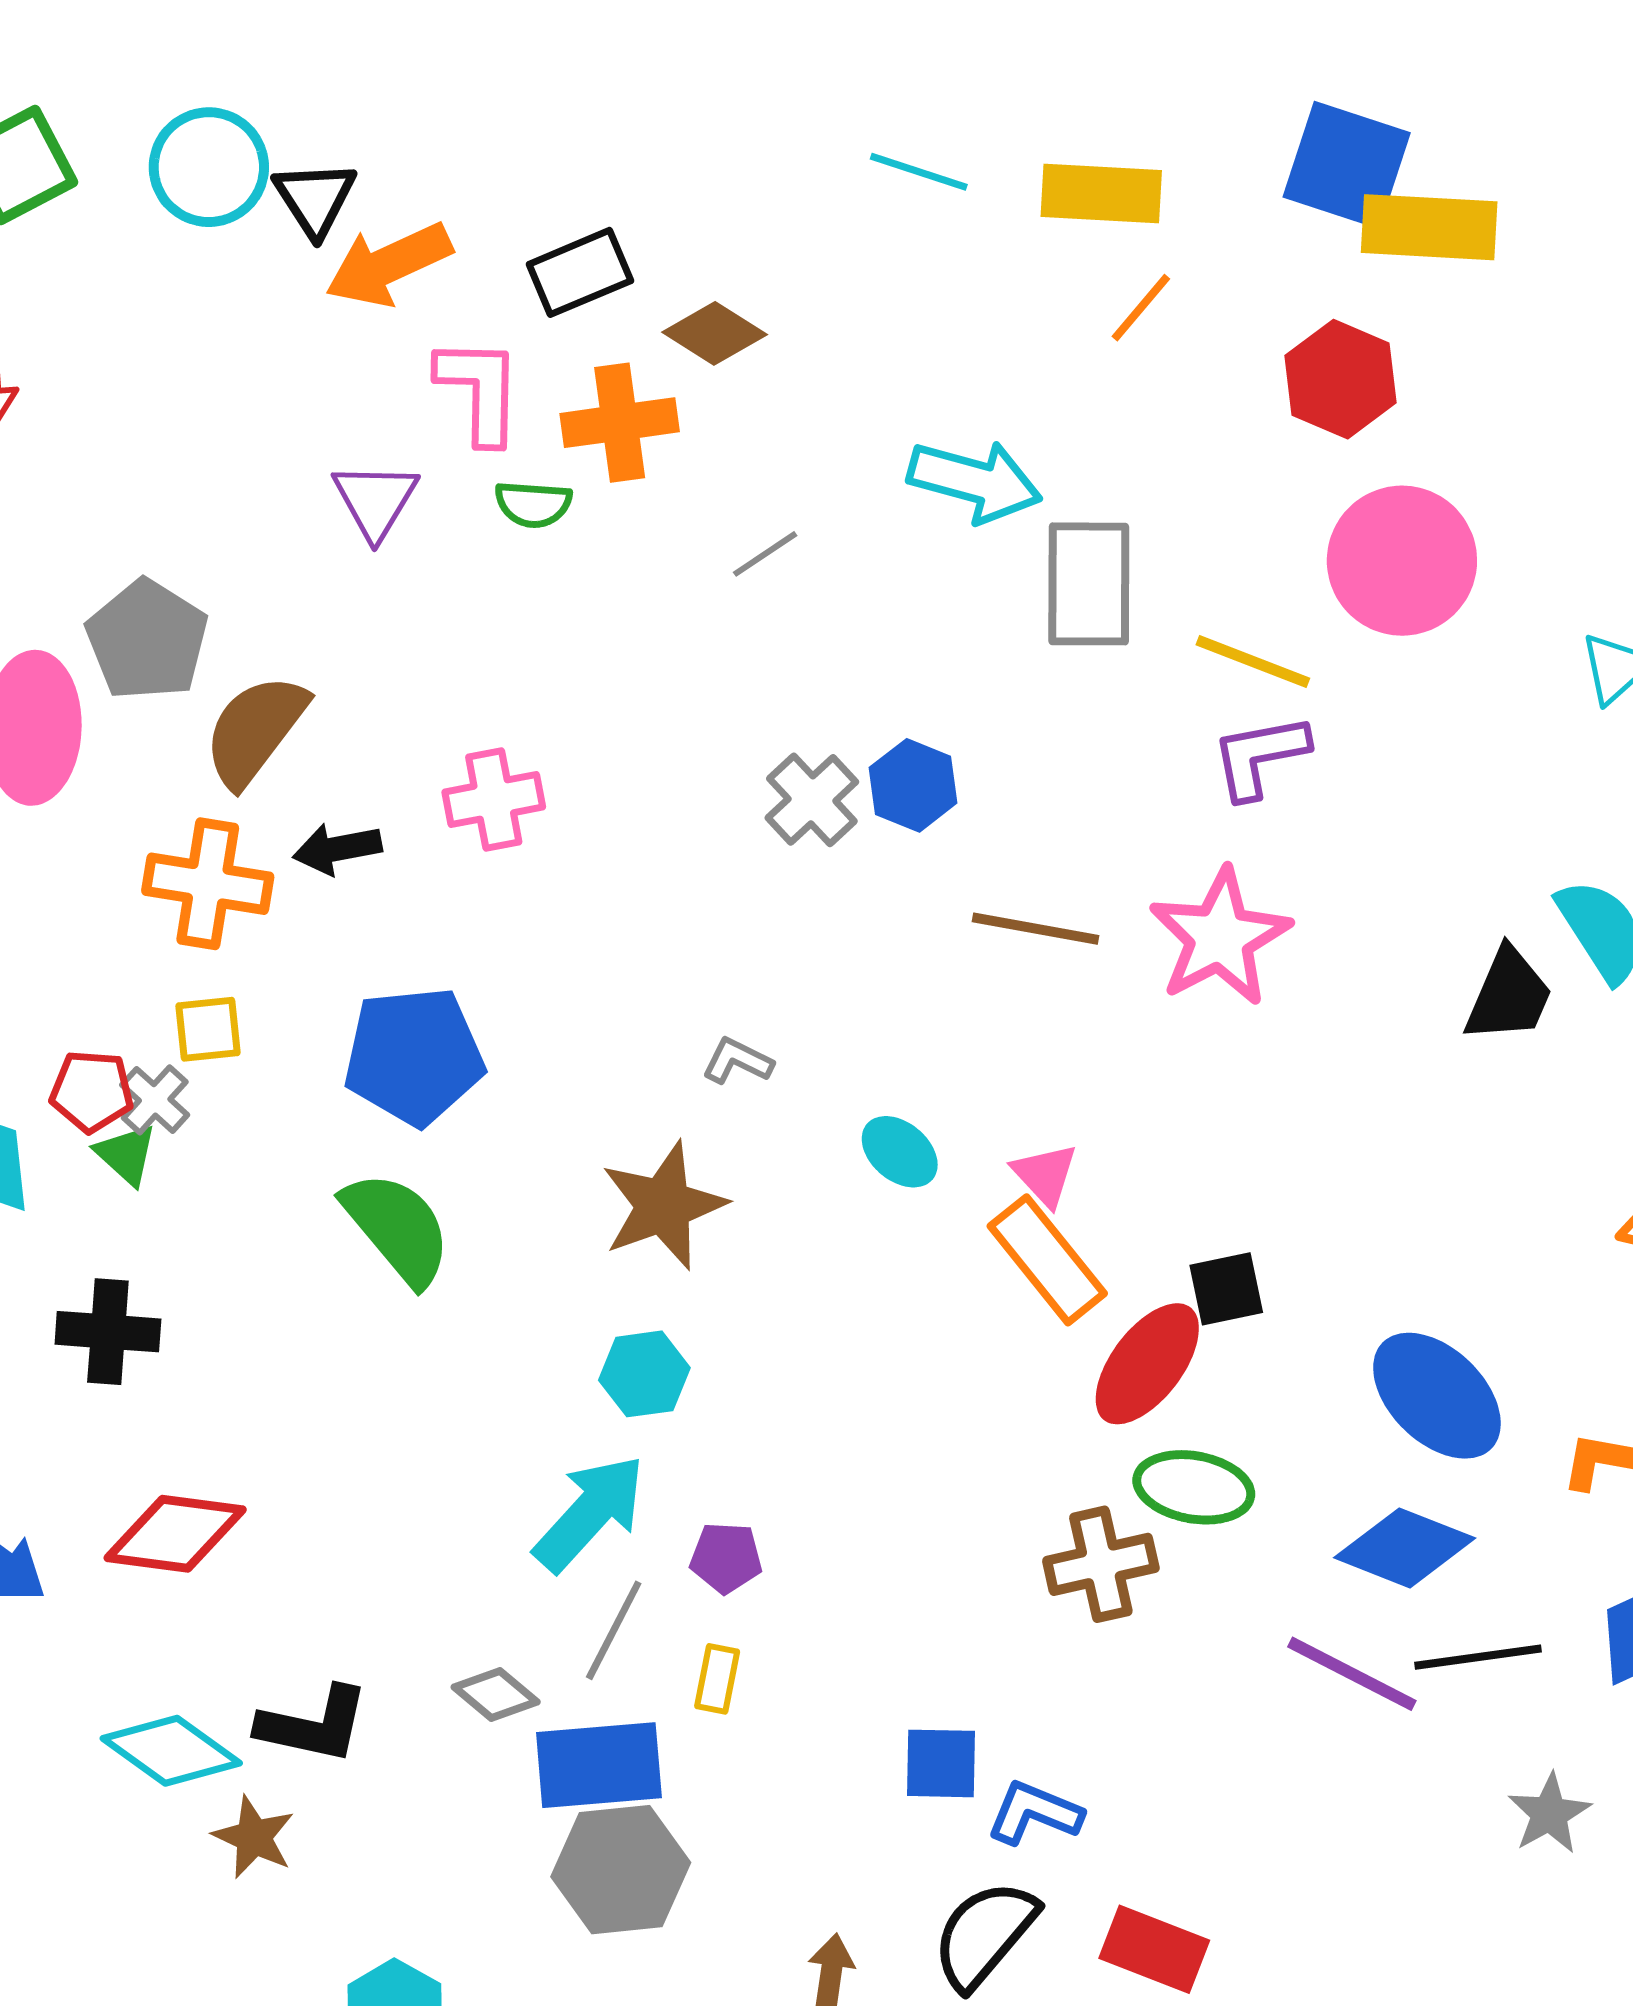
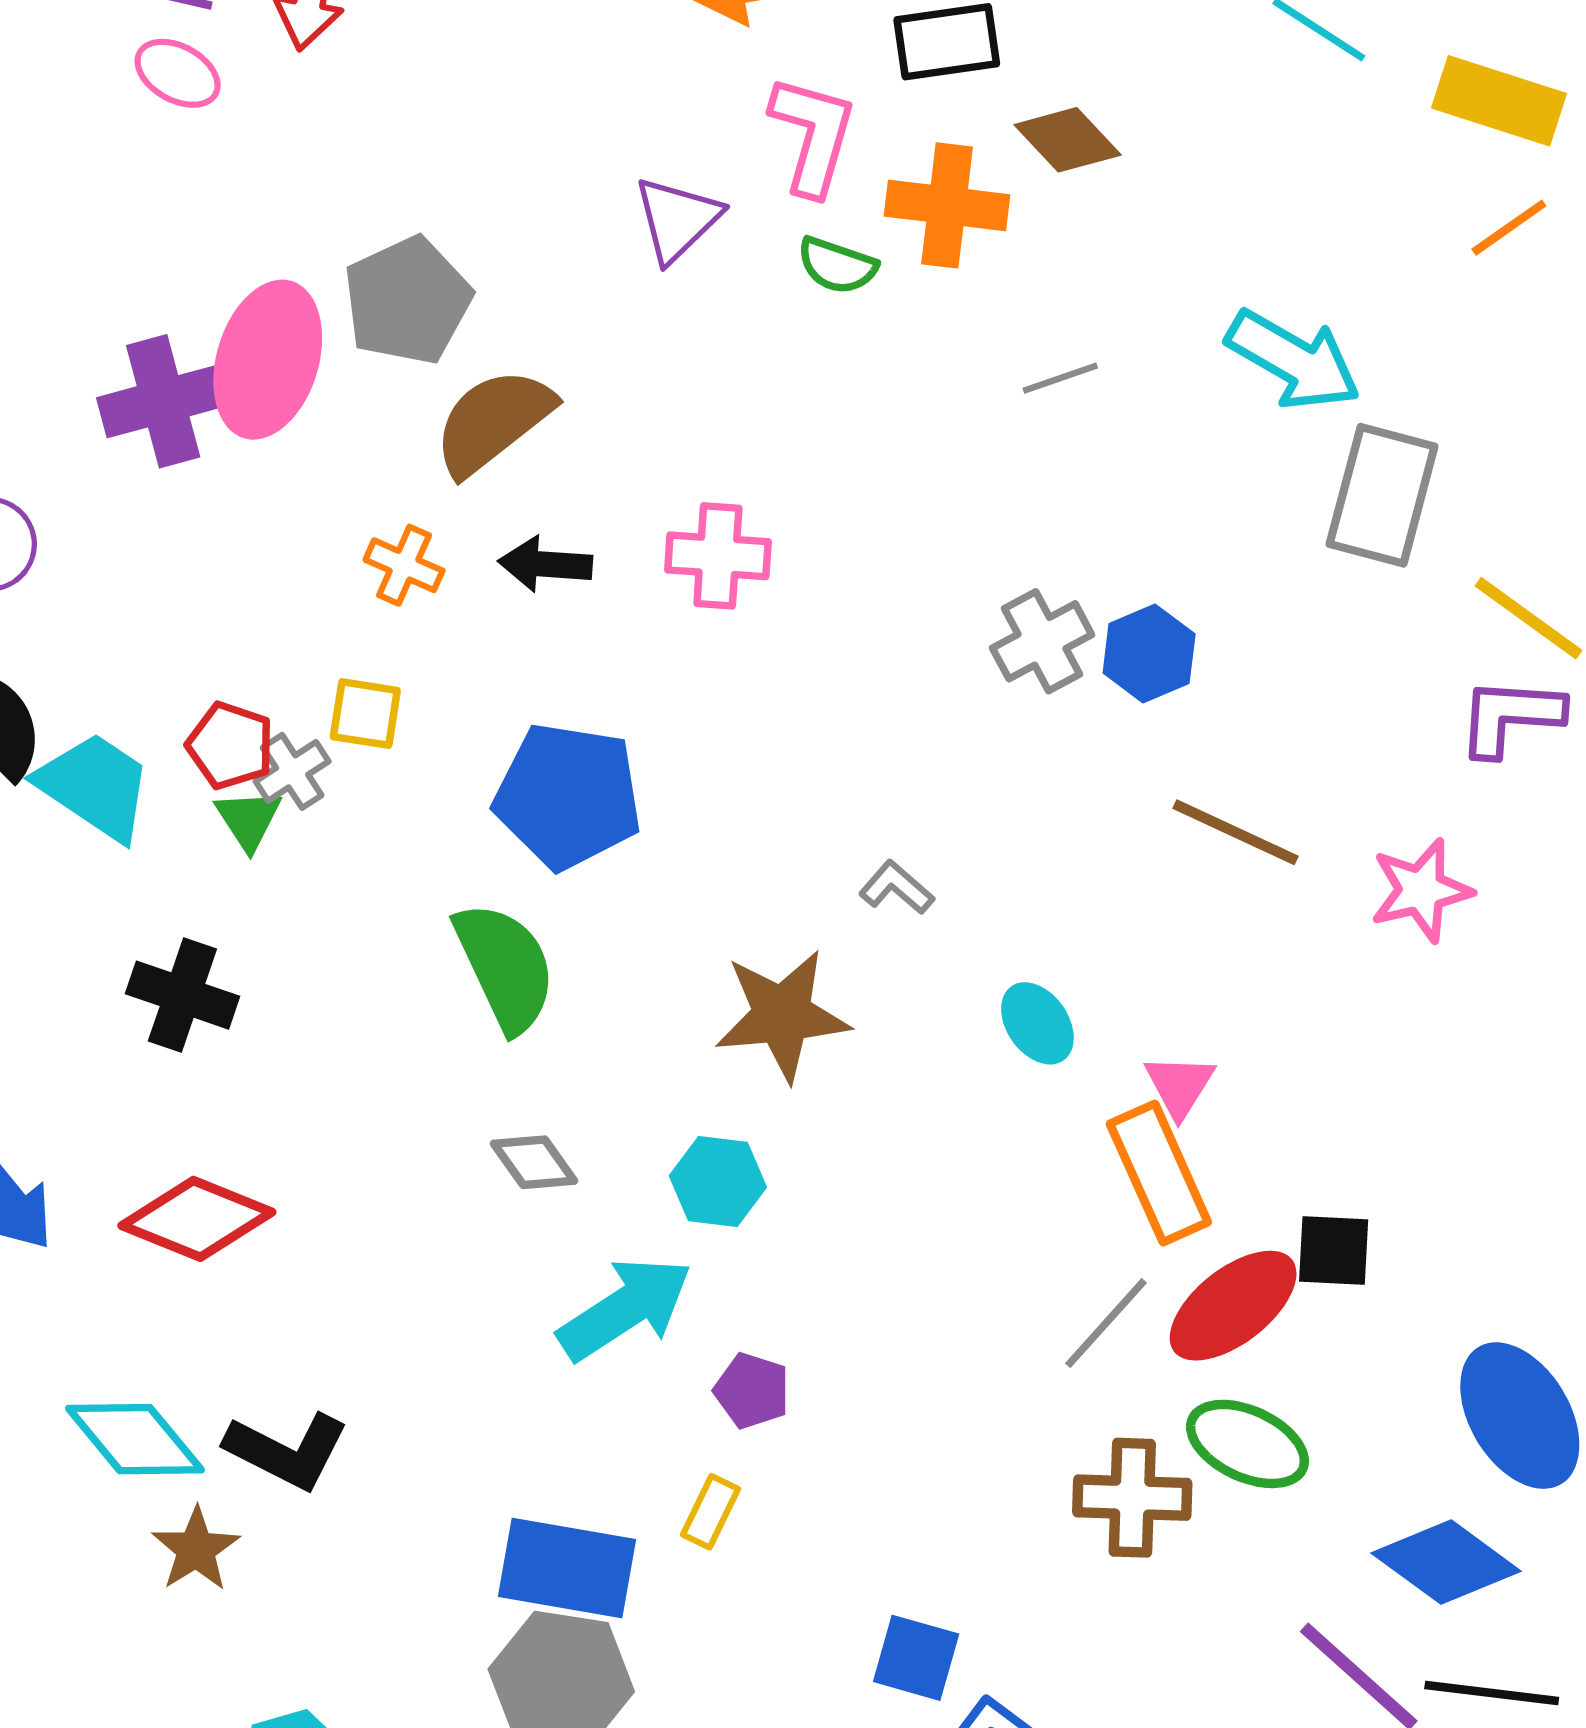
orange cross: (208, 884) -> (404, 565), size x0.6
pink star: (1220, 937) -> (1421, 890), size x0.7
gray line: (614, 1630) -> (1106, 1323), moved
gray diamond: (496, 1694) -> (534, 1162), moved

